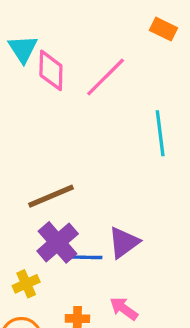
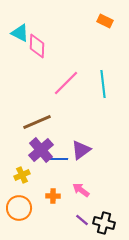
cyan triangle: (23, 49) -> (20, 33), turned -30
pink line: (106, 77) -> (66, 83), moved

